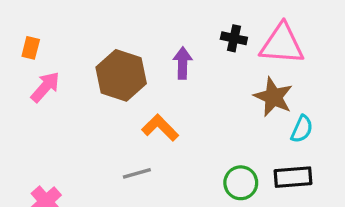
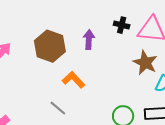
gray line: (137, 173) -> (58, 108), turned 54

